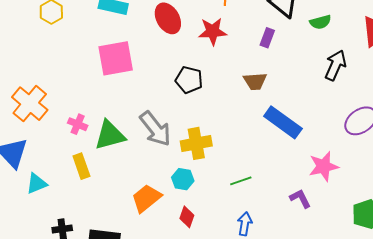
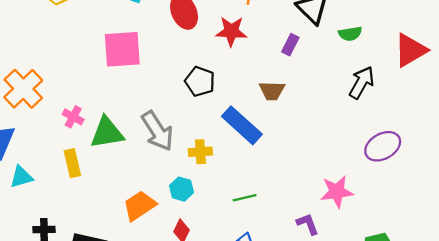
blue rectangle: (283, 122) -> (242, 125), moved
yellow cross: (196, 143) -> (200, 152), size x0.7

